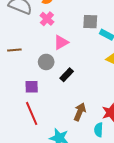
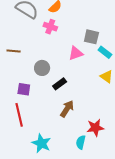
pink cross: (47, 19) -> (50, 27), turned -32
pink triangle: (61, 42) -> (76, 53), moved
brown arrow: (80, 112) -> (67, 109), moved

